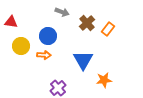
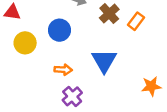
orange arrow: (44, 55) -> (63, 70), moved
orange star: (104, 80) -> (151, 86), moved

